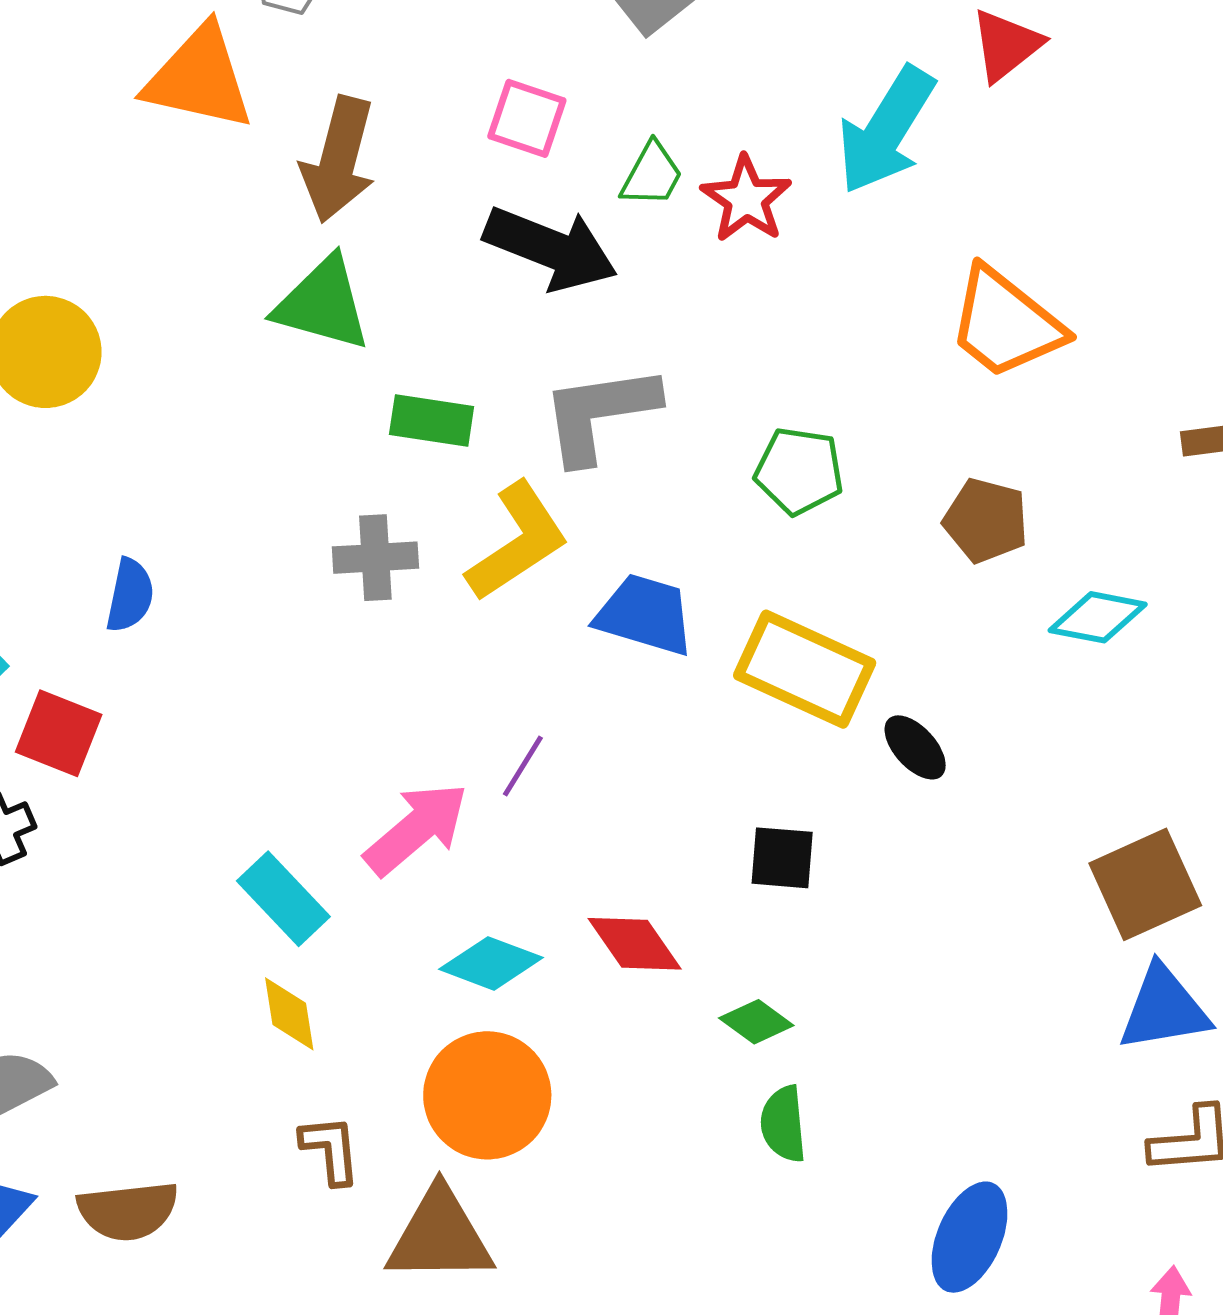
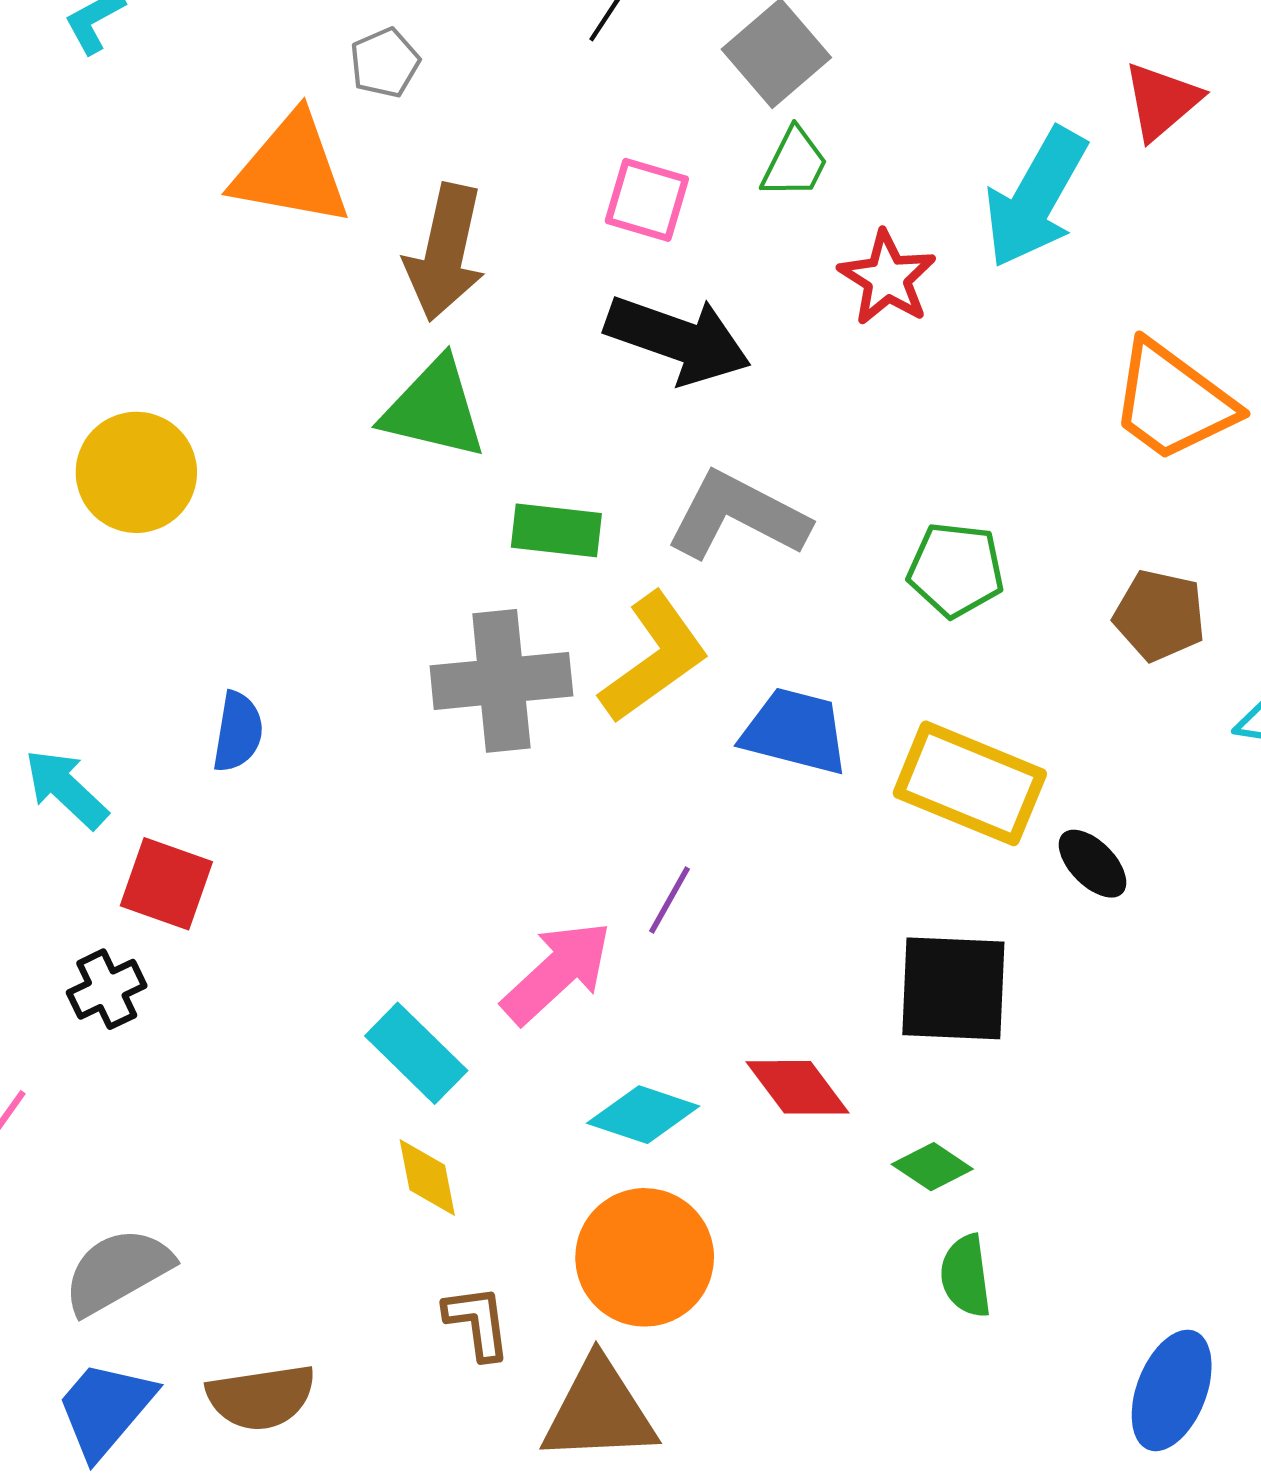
green trapezoid: (652, 175) -> (795, 163), moved
gray L-shape: (599, 414) -> (738, 516), turned 38
gray cross: (375, 558) -> (501, 681), size x1.5
black square: (782, 858) -> (953, 988), size x1.6

